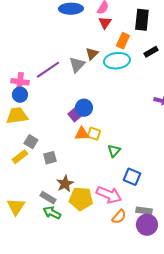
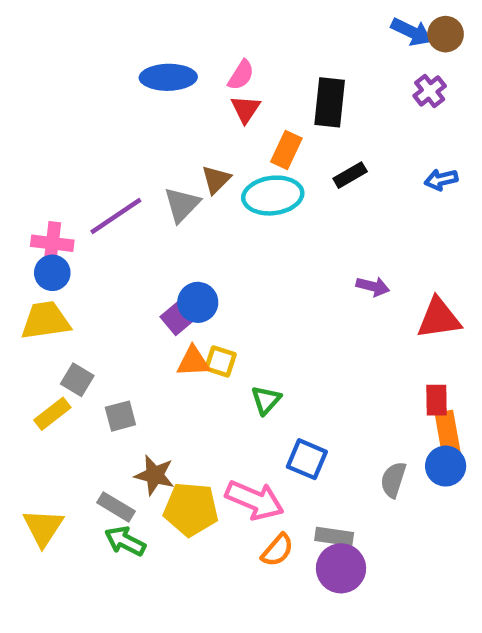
brown star: (65, 184) -> (155, 475), turned -30

